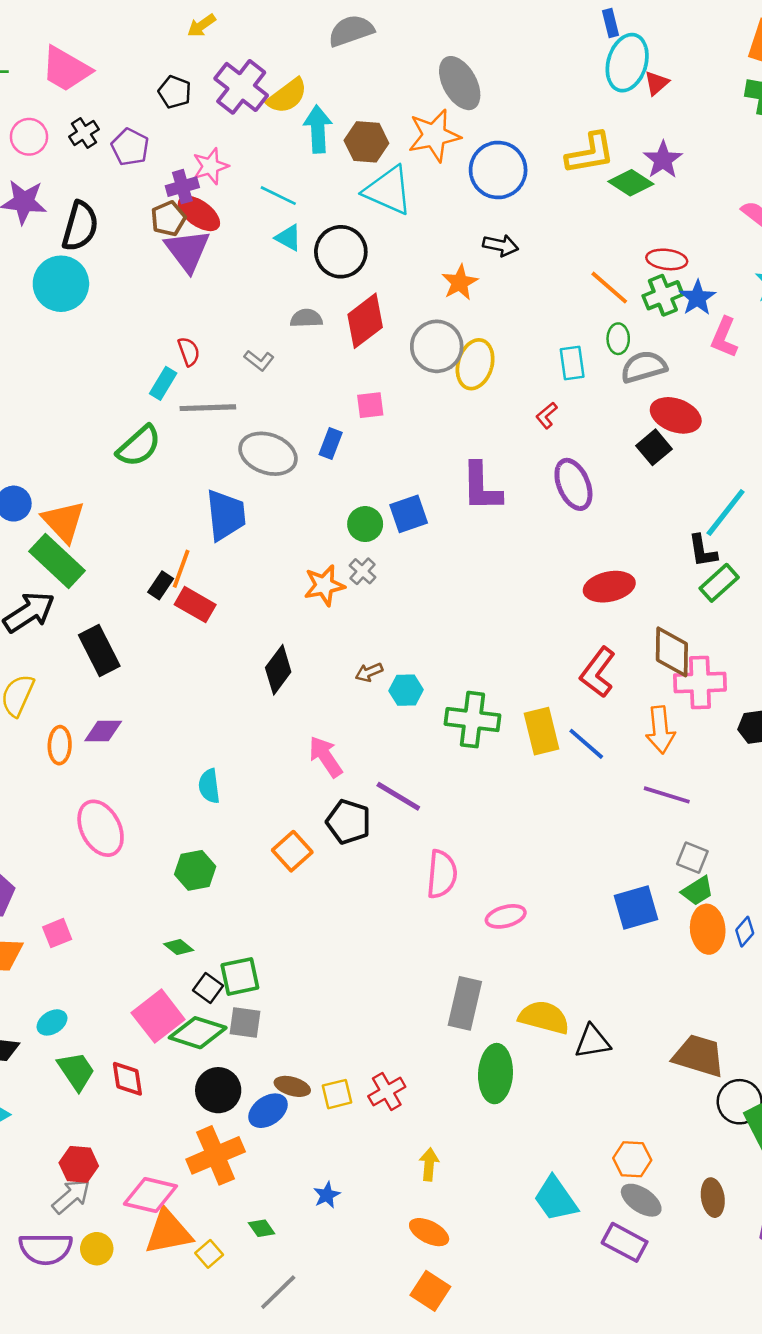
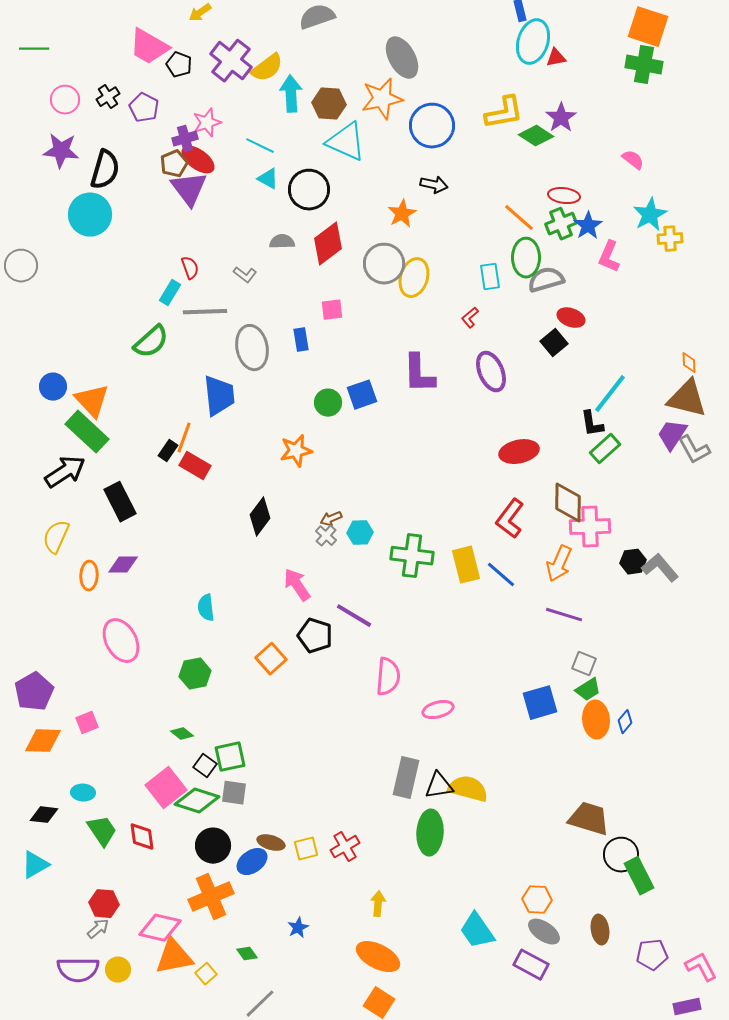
pink trapezoid: (66, 69) -> (149, 47), moved
red triangle: (657, 83) -> (556, 58), turned 30
green ellipse: (618, 339) -> (526, 258), size x1.6
red ellipse: (676, 415) -> (571, 318), size x0.7
blue rectangle: (331, 443) -> (301, 340), turned -30
gray ellipse: (268, 454) -> (252, 348), turned 60
gray cross: (363, 571) -> (326, 536), moved
orange arrow: (660, 730) -> (559, 564), turned 30
cyan ellipse: (52, 1022) -> (83, 793), turned 35
black triangle: (593, 1042) -> (439, 786), moved
gray arrow: (71, 1196) -> (98, 929), size x0.7
orange ellipse: (429, 1232) -> (378, 957), size x1.4

